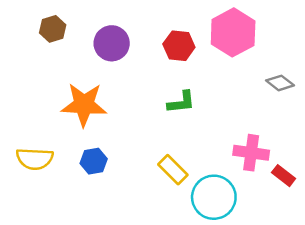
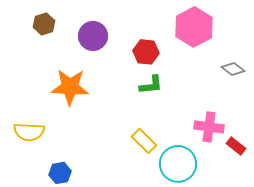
red hexagon: (179, 46) -> (146, 52), moved
blue hexagon: (94, 161) -> (60, 173), moved

